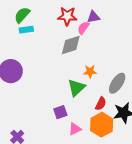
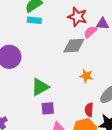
green triangle: (76, 88) -> (40, 87), moved
red semicircle: (101, 104) -> (89, 110), turned 144

